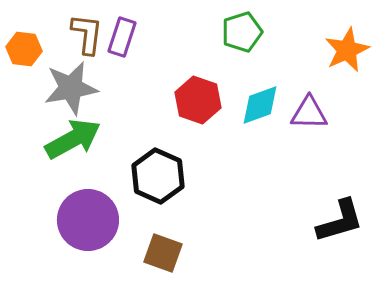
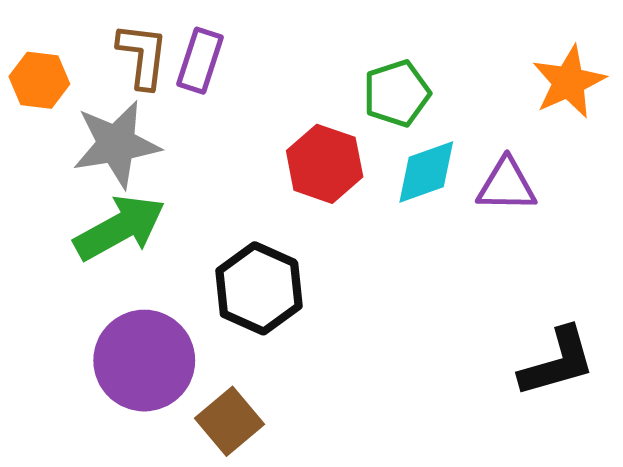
green pentagon: (242, 32) -> (397, 93), moved
brown square: (163, 253) -> (229, 421), moved, turned 30

